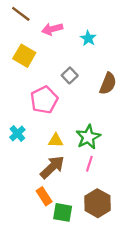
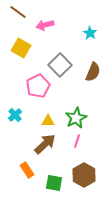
cyan star: (88, 38) -> (90, 33), moved
gray square: (70, 75) -> (60, 65), size x1.6
orange rectangle: (44, 196) -> (27, 170), moved

